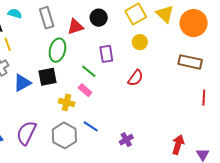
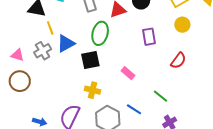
green line: (89, 71) -> (160, 96), moved
blue triangle: (22, 83) -> (66, 43), moved
yellow cross: (67, 102) -> (93, 90), moved

